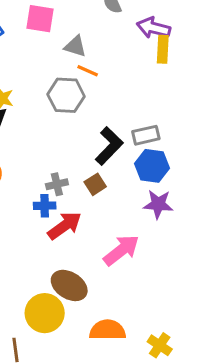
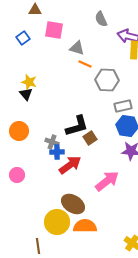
gray hexagon: (66, 95) -> (107, 80), moved
black L-shape: (109, 146) -> (77, 126), moved, turned 30
gray cross: (57, 184) -> (52, 142), moved, turned 32
orange semicircle: (108, 330) -> (85, 226), moved

